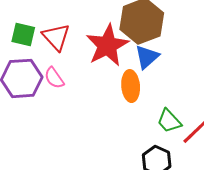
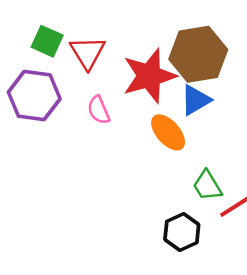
pink semicircle: (54, 78) -> (99, 110), moved
orange ellipse: (131, 86) -> (168, 132), turned -48

